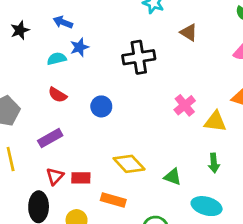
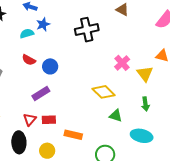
blue circle: (101, 106) -> (50, 66), moved
yellow triangle: (215, 122) -> (145, 74), turned 48
purple rectangle: (50, 138) -> (41, 94), moved
yellow diamond: (129, 164) -> (103, 92), moved

